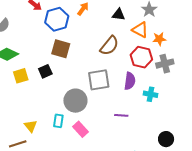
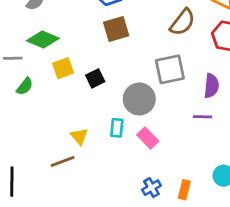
brown square: (61, 49) -> (116, 29), turned -30
black square: (45, 71) -> (95, 78), moved
purple semicircle: (130, 81) -> (211, 86), moved

